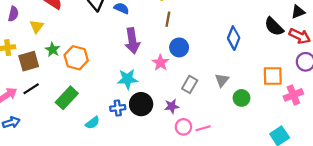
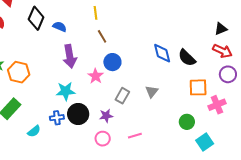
brown line: (168, 19) -> (102, 36), turned -40
black semicircle: (274, 27) -> (187, 58), moved
blue diamond: (234, 38) -> (162, 53), turned -35
green circle: (242, 98) -> (187, 122), moved
pink circle: (183, 127) -> (103, 139), moved

